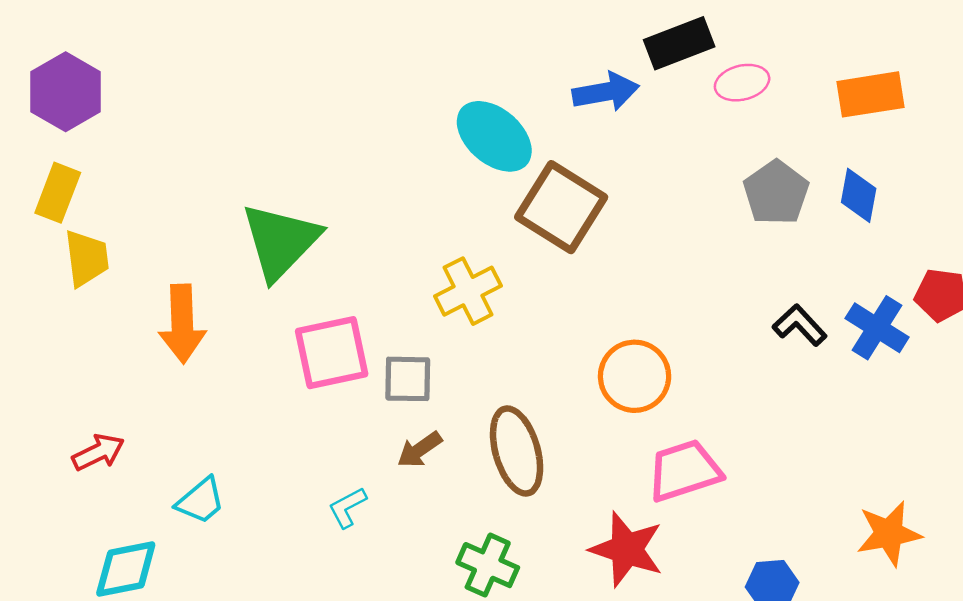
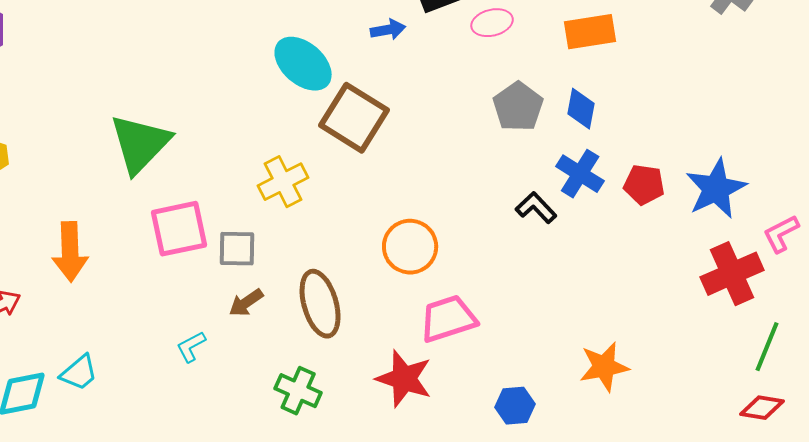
blue arrow: (606, 92) -> (388, 30), size x0.7
orange arrow: (182, 324) -> (70, 252), moved
blue cross: (877, 328) -> (580, 174), moved
cyan trapezoid: (201, 501) -> (79, 373), moved

